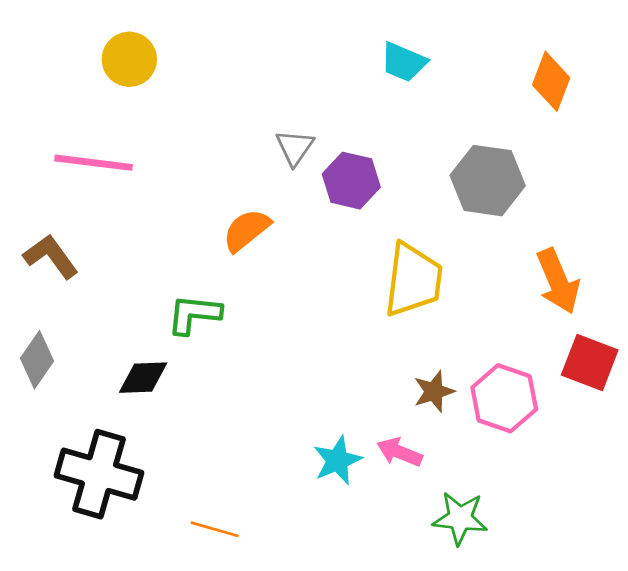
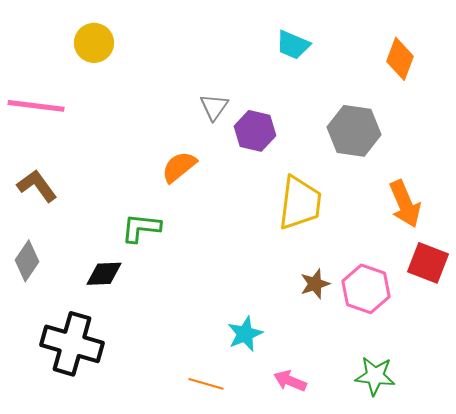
pink line: (93, 163) -> (36, 106), moved
pink arrow: (399, 452) -> (290, 381), moved
green star: (460, 518) -> (375, 376), moved
orange line: (215, 529) -> (206, 384), moved

